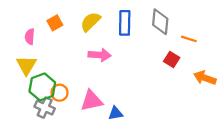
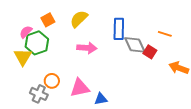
gray diamond: (160, 22) -> (135, 45), moved, turned -30
blue rectangle: (125, 23) -> (119, 29), moved
pink semicircle: (30, 37) -> (26, 32), turned 40
green hexagon: (42, 87) -> (37, 43), moved

